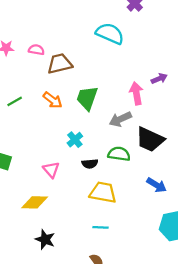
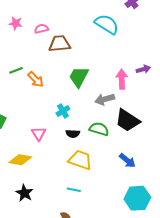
pink semicircle: (36, 50) -> (41, 29), turned -32
orange arrow: (53, 100) -> (36, 79), moved

